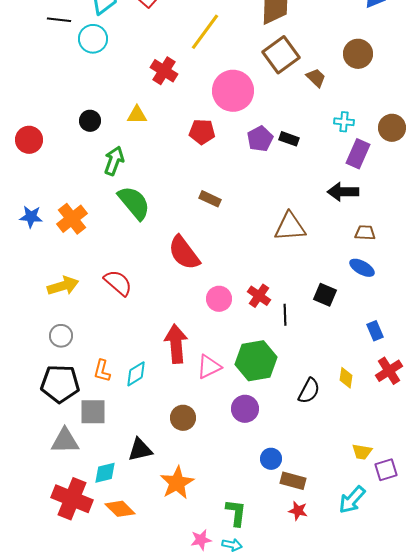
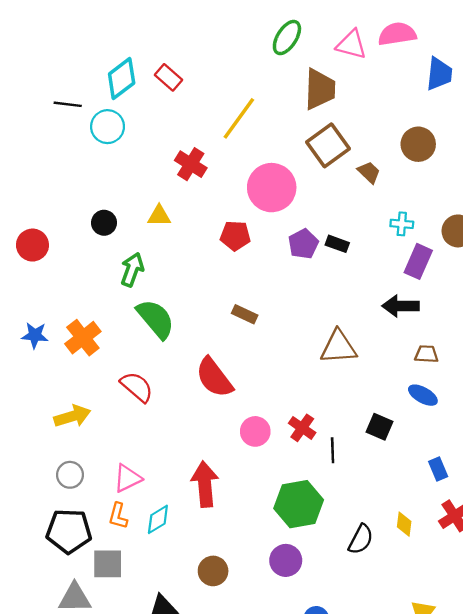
red semicircle: (118, 283) -> (137, 387), moved
pink triangle: (209, 367) -> (127, 478), moved

